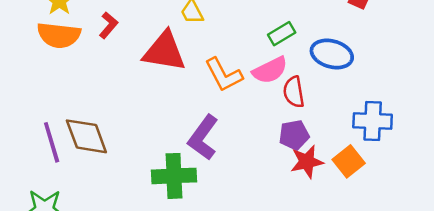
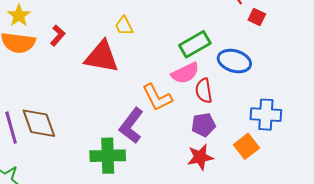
green rectangle: (282, 34) -> (195, 44), size x1.4
orange L-shape: (224, 75) -> (157, 97), moved
red star: (307, 162) -> (200, 157), moved

